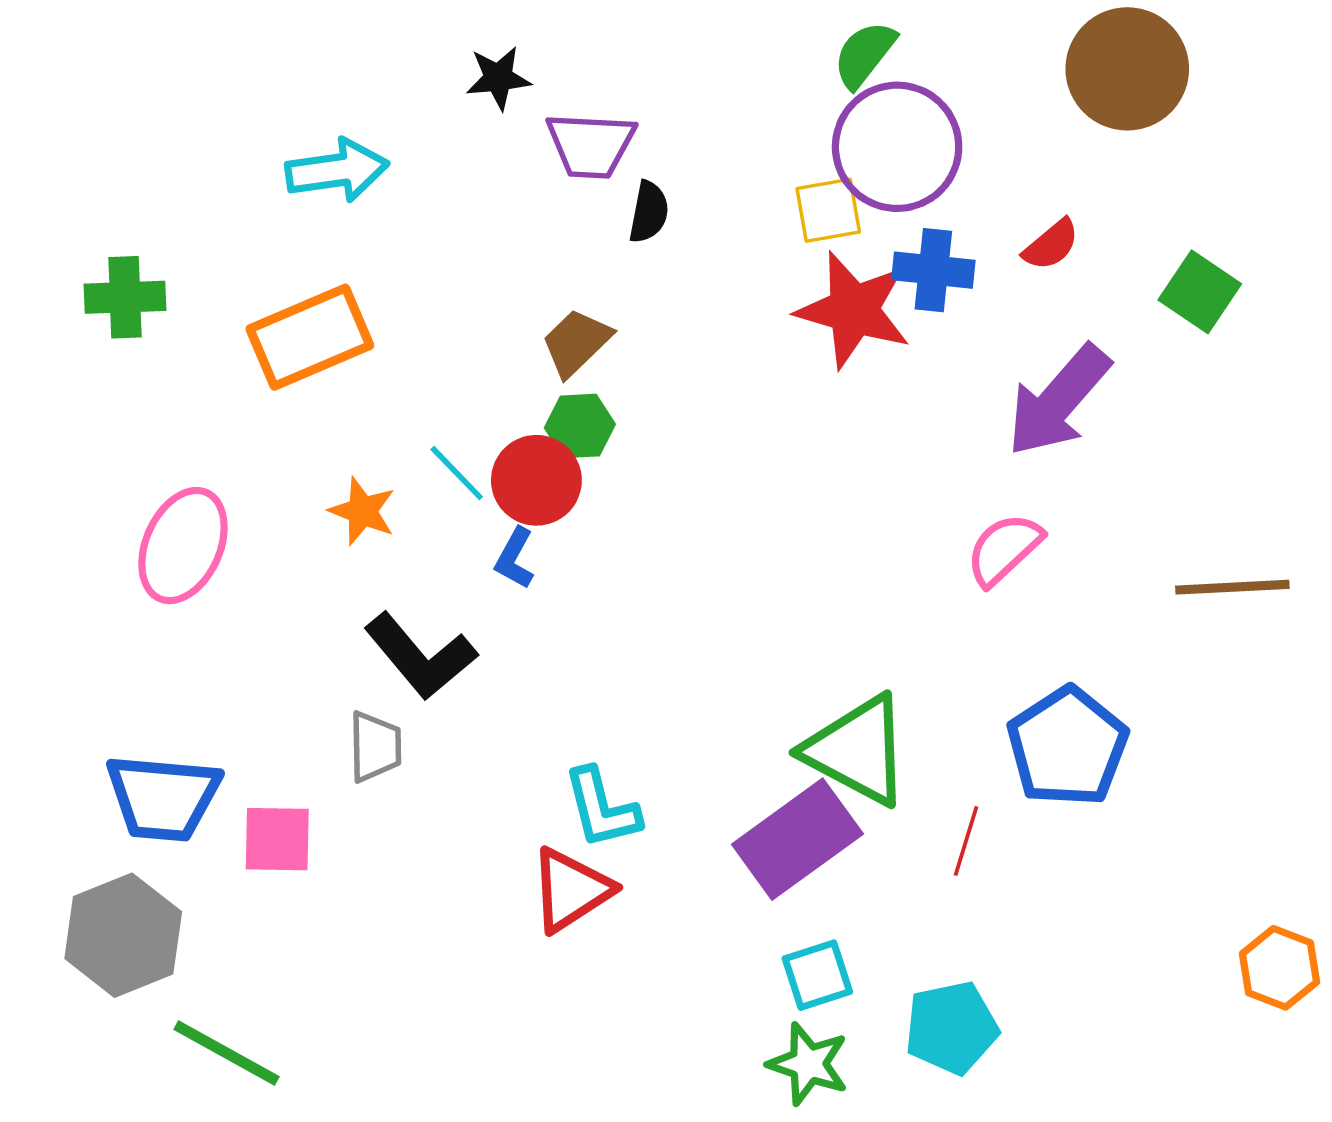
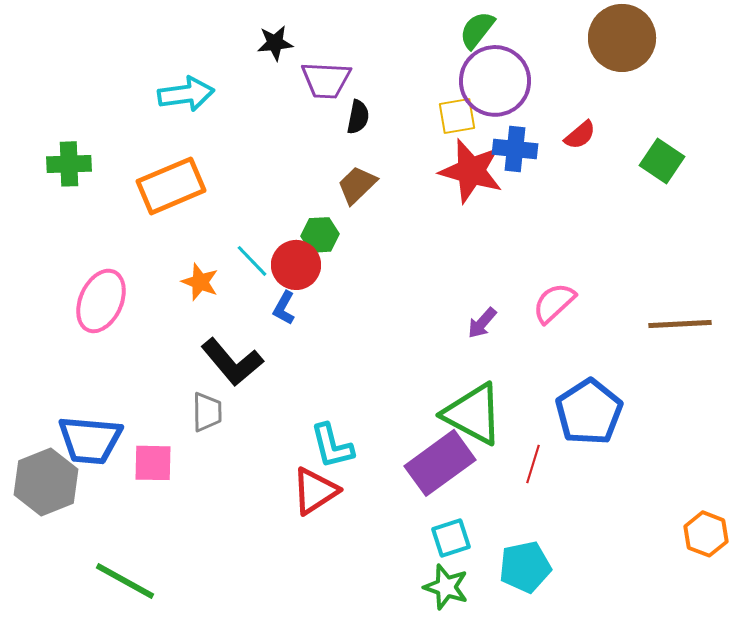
brown trapezoid: (576, 343) -> (357, 185), moved
purple arrow: (1058, 401) -> (482, 323), moved, size x0.5
gray hexagon: (123, 935) -> (46, 482), moved

